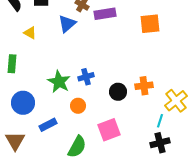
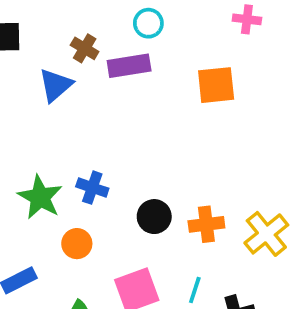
blue cross: (86, 77) -> (92, 188), turned 35
orange cross: (144, 86) -> (206, 224), moved
cyan line: (160, 121) -> (195, 290), moved

